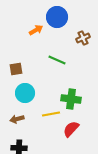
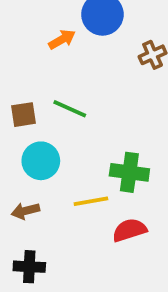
green line: (57, 60) -> (70, 109), moved
red semicircle: (71, 129) -> (129, 230), turned 30

